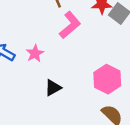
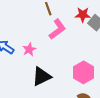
black triangle: (53, 88) -> (42, 76), size x1.5

